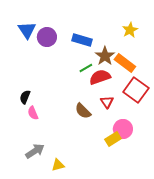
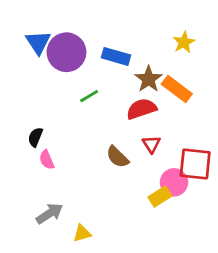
purple circle: (47, 37) -> (66, 52), size x1.4
green line: (86, 68) -> (89, 96), moved
red square: (136, 90) -> (195, 164), moved, turned -30

